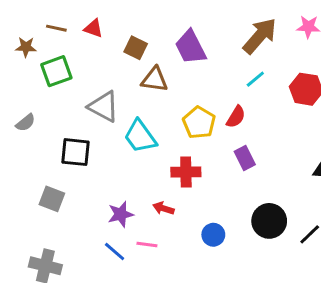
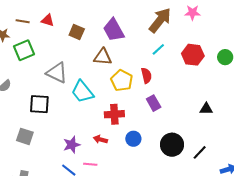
brown triangle: (155, 80) -> (103, 57), moved
red semicircle: (236, 117) -> (146, 76), turned -42
blue circle: (213, 235) -> (133, 139), moved

